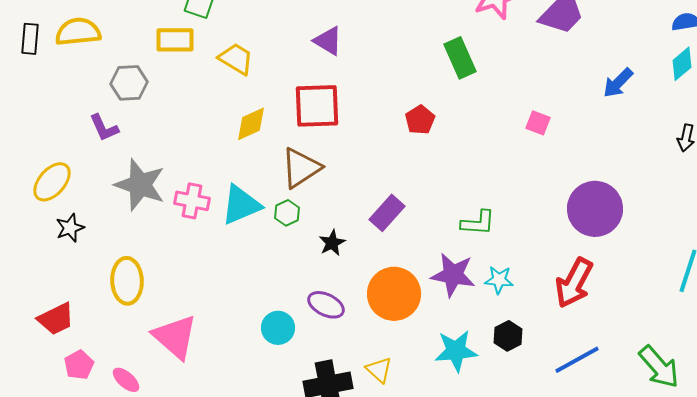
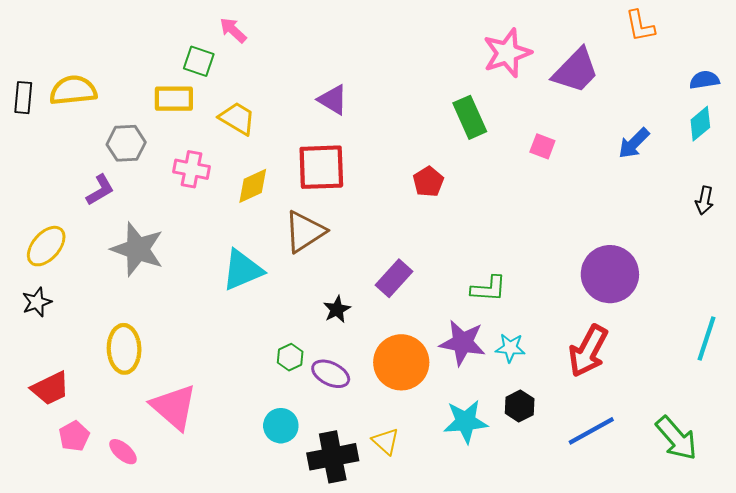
pink square: (538, 123) -> (542, 146), moved
purple L-shape: (104, 128) -> (100, 190), turned -96
pink cross: (192, 201) -> (192, 169), moved
green hexagon: (287, 213) -> (290, 357), moved
black star: (70, 228) -> (37, 302), moved
cyan circle: (278, 328) -> (281, 426), moved

